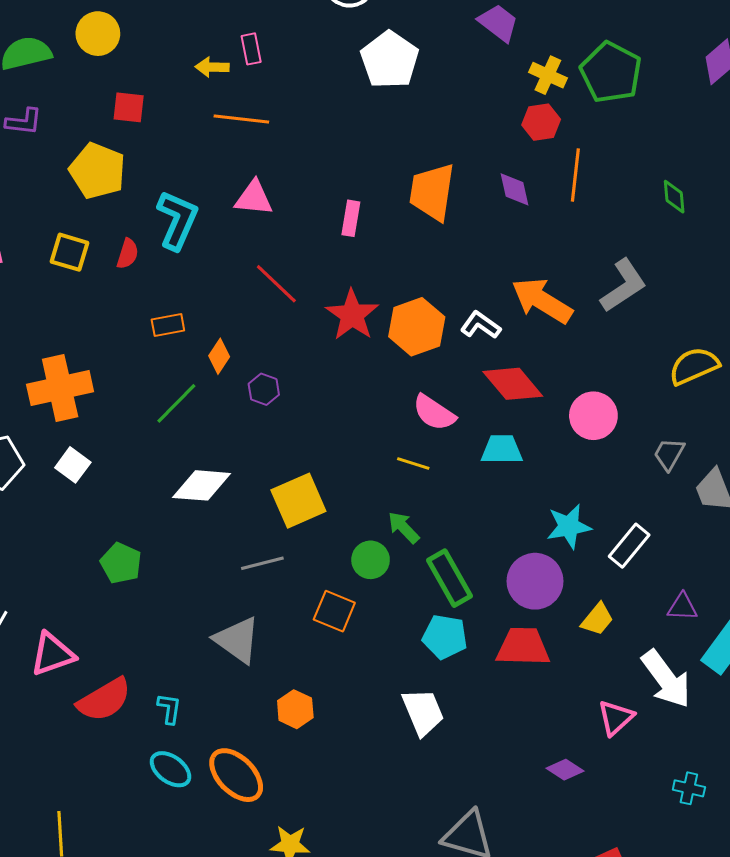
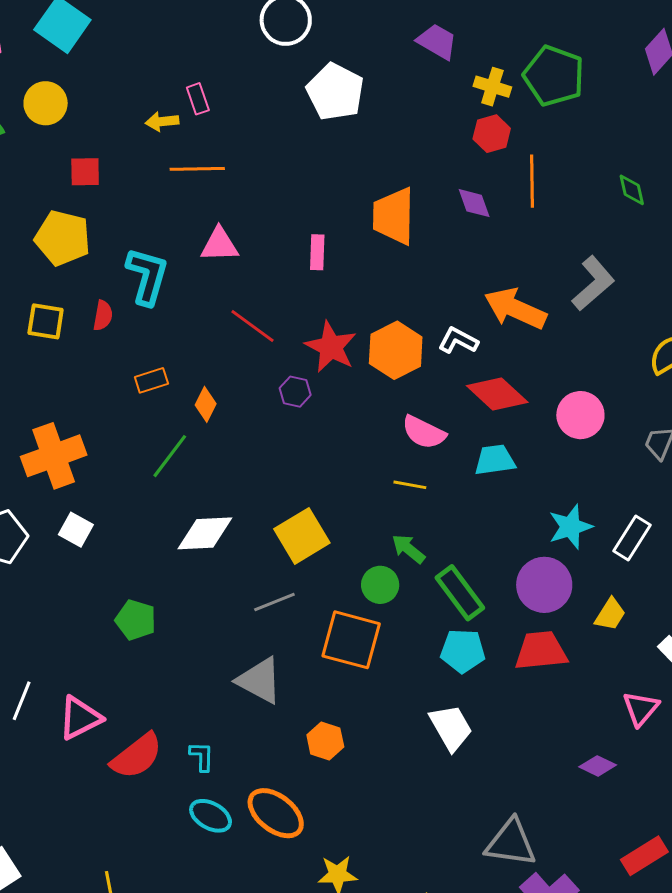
purple hexagon: (264, 389) -> (295, 392), moved
orange square: (334, 611) -> (351, 640), size x1.5

